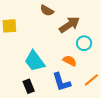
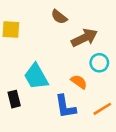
black rectangle: (29, 86) -> (14, 99), moved

